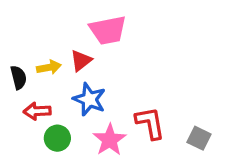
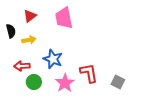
pink trapezoid: (108, 30) -> (64, 18), turned 90
red triangle: (81, 61) -> (30, 16), moved
black semicircle: (19, 77) -> (11, 31), moved

